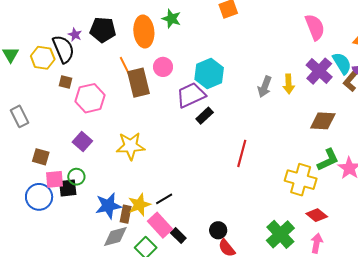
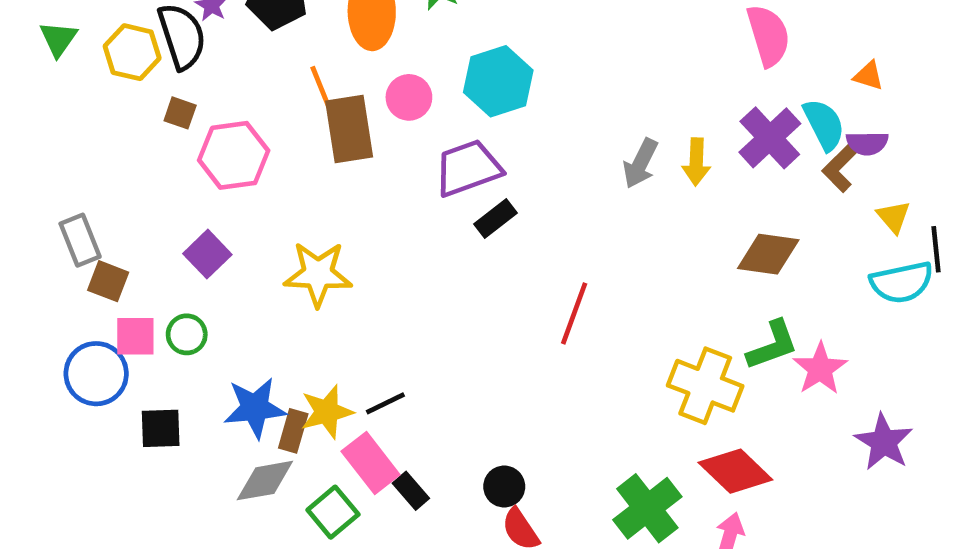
cyan hexagon: (209, 73) -> (498, 81), moved
gray rectangle: (19, 116) -> (80, 240), moved
black square: (68, 188) -> (161, 428), moved
red diamond: (317, 215) -> (735, 471), size x1.4

